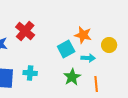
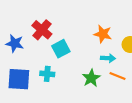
cyan square: (66, 49) -> (61, 49), moved
orange line: (96, 84) -> (117, 76), moved, turned -63

